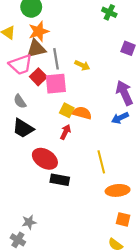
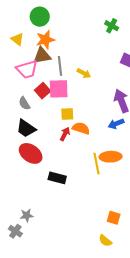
red square: (38, 77) -> (43, 91), moved
yellow square: (67, 110) -> (67, 114), turned -32
orange semicircle: (82, 113) -> (81, 128), moved
red ellipse: (45, 159) -> (31, 153), moved
orange ellipse: (118, 190) -> (111, 157), moved

